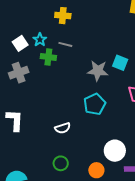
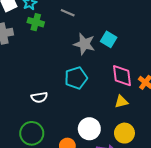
gray line: (65, 44) -> (68, 13), moved
green circle: (61, 163) -> (32, 133), size x1.5

